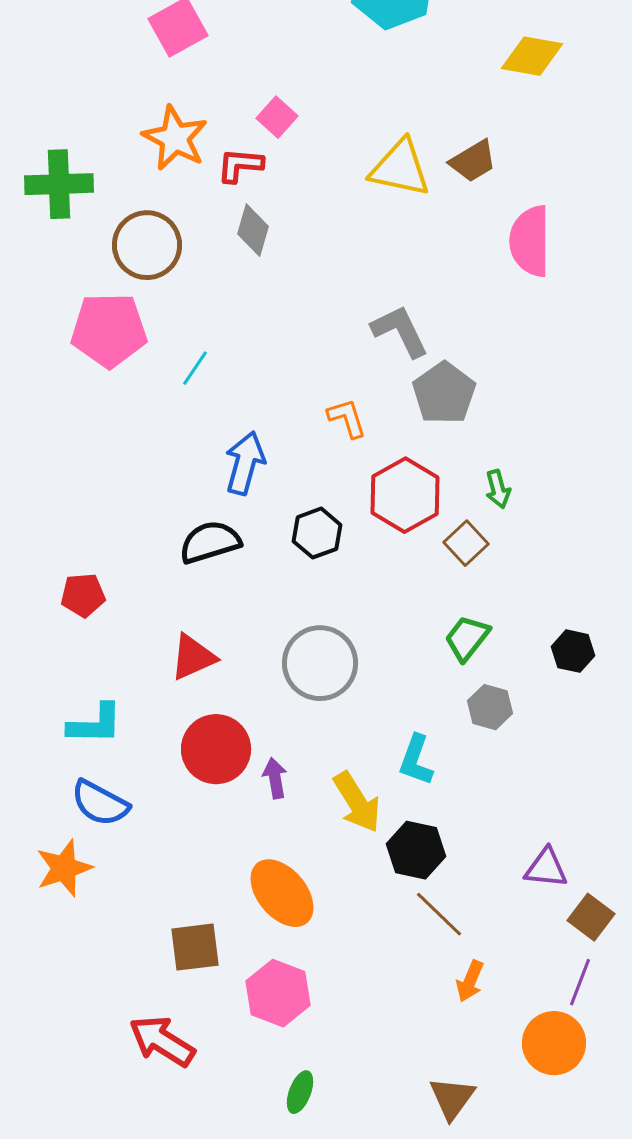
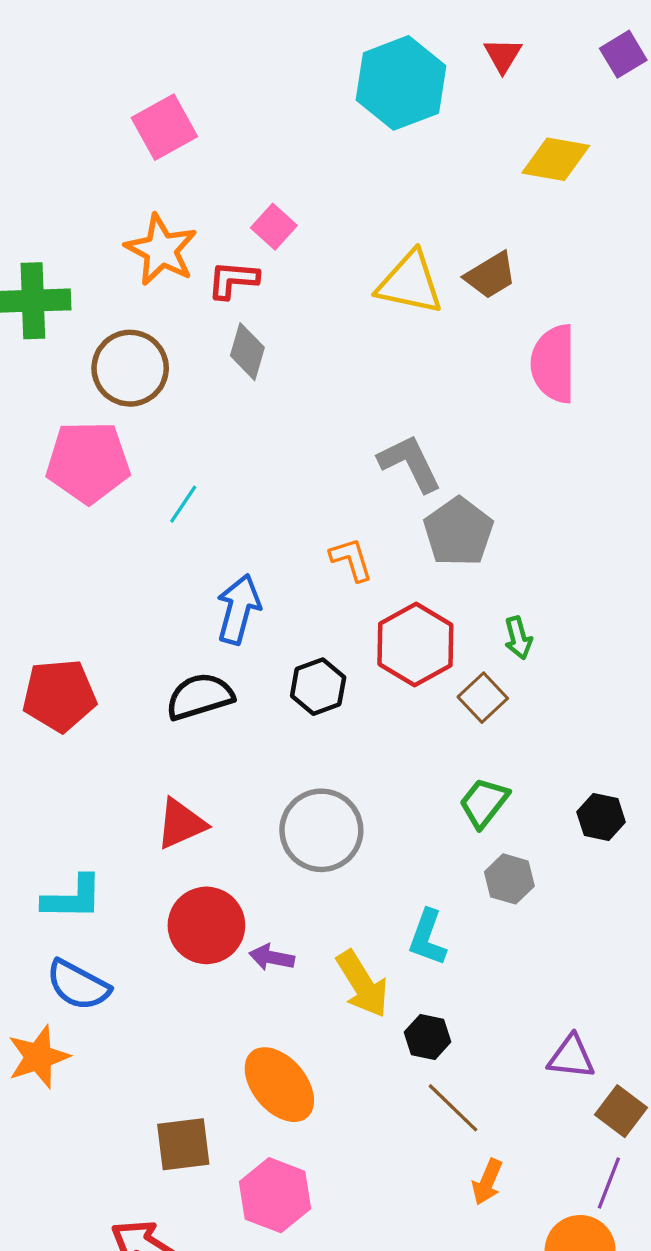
red pentagon: (83, 595) -> (59, 695), moved, size x1.5
purple arrow: (275, 778) -> (272, 957), turned -69
black hexagon: (416, 850) -> (428, 1037), size x0.7

